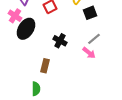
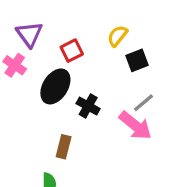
black ellipse: (26, 29) -> (55, 86), moved
pink arrow: (89, 53) -> (135, 126), size x1.5

